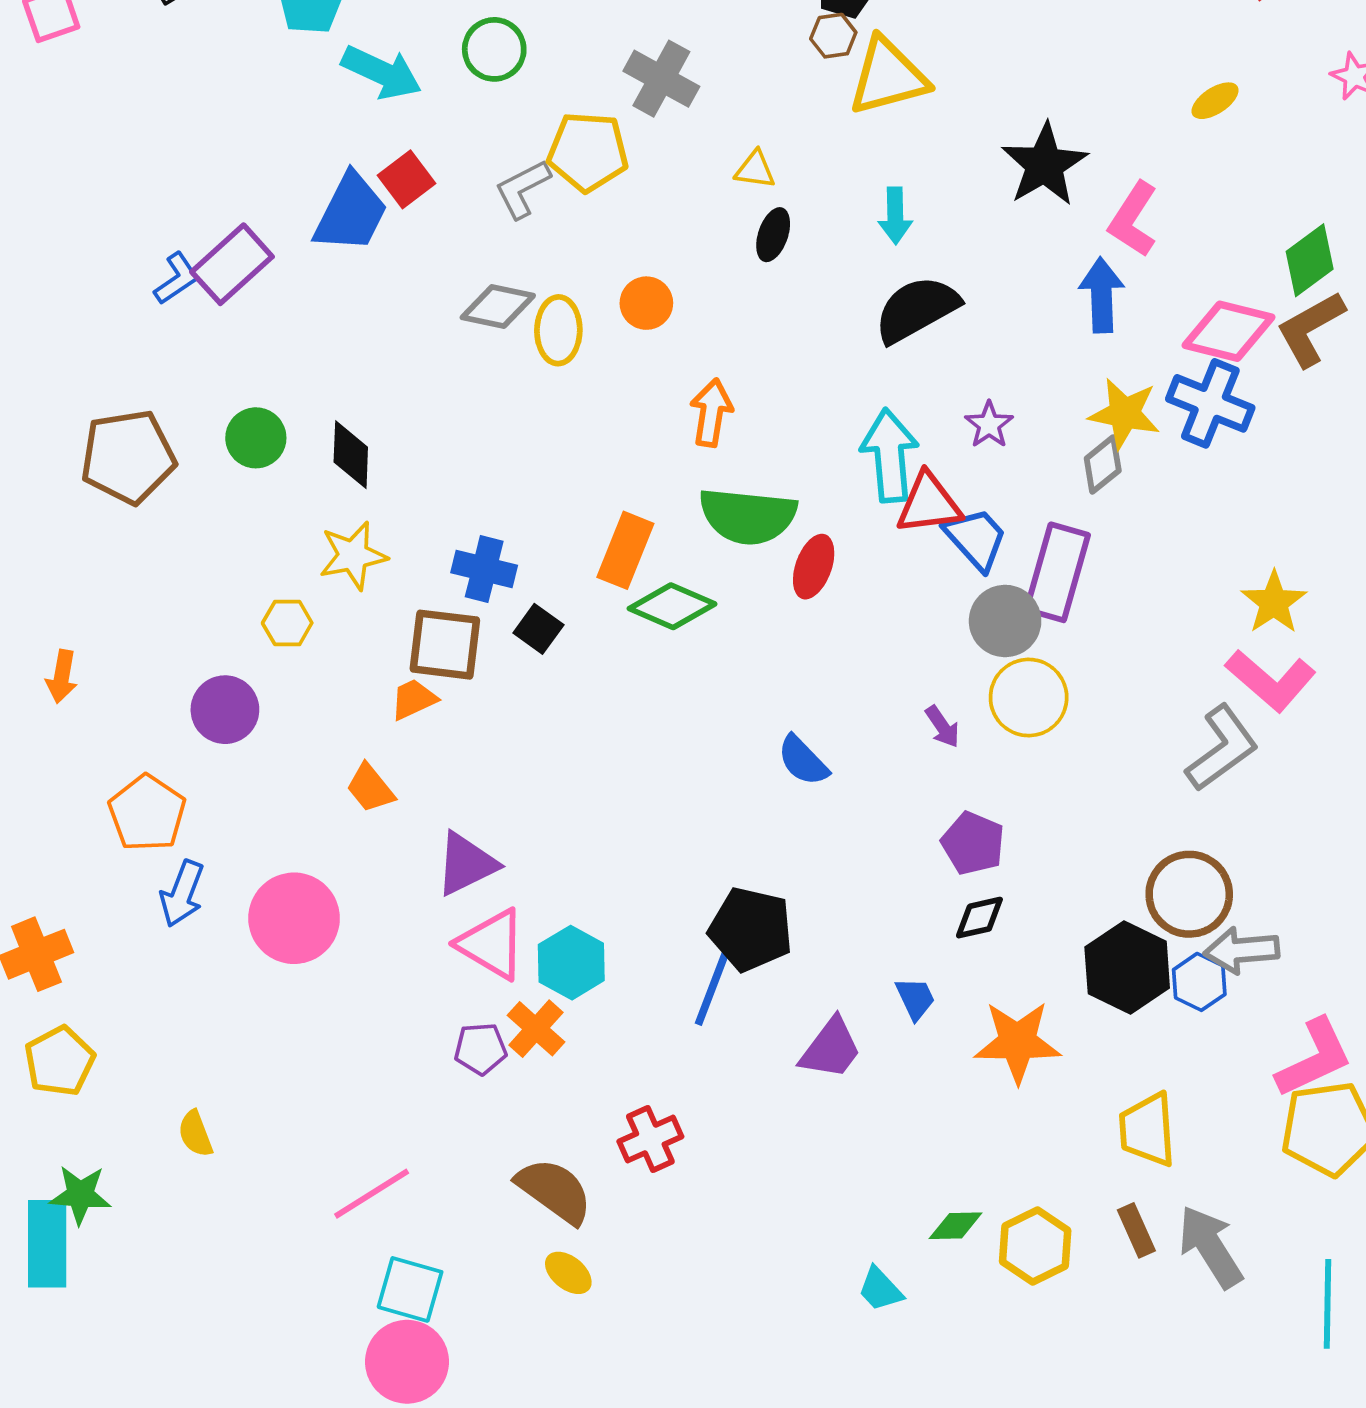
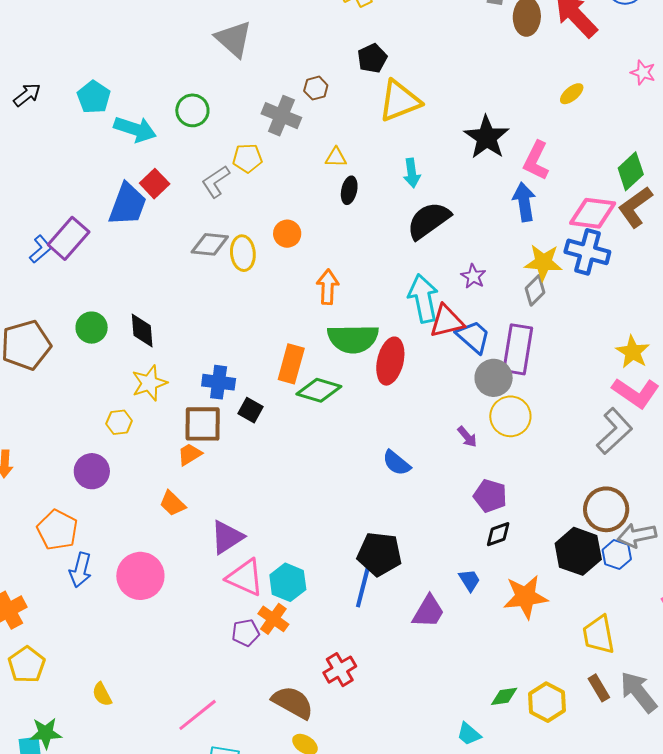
brown hexagon: (833, 36) -> (316, 88), moved
yellow pentagon: (588, 152) -> (247, 158), size x0.7
red ellipse: (814, 567) -> (390, 361), size x1.4

